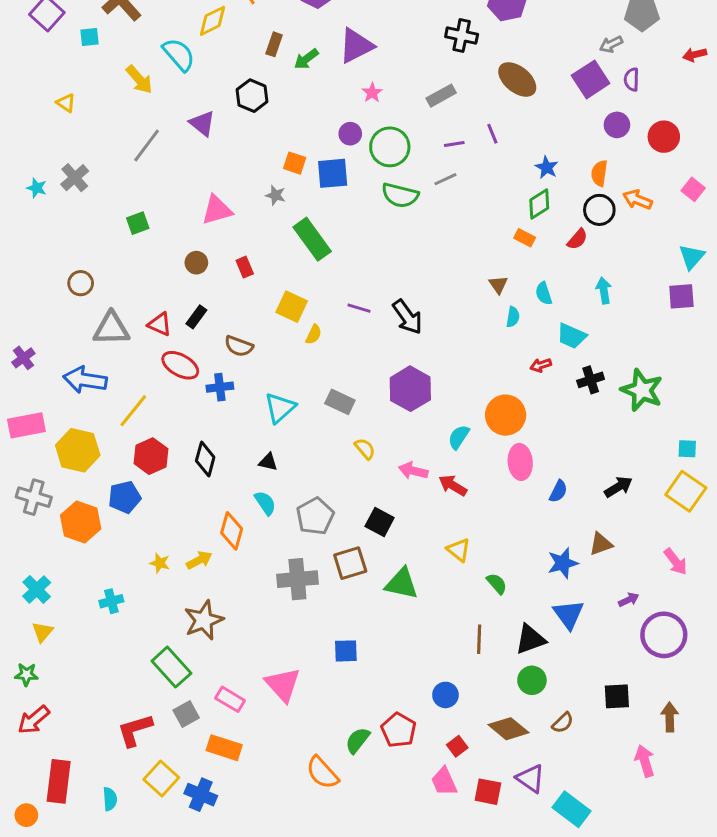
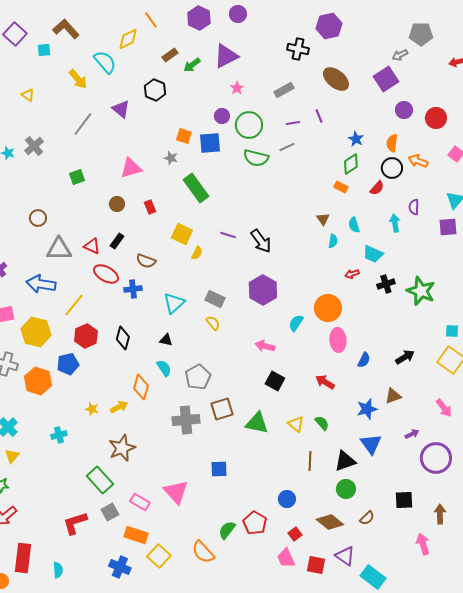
brown rectangle: (274, 44) -> (170, 55), turned 35
purple semicircle: (632, 79) -> (414, 207), moved
yellow semicircle: (365, 449) -> (213, 323), moved
red arrow: (453, 485) -> (325, 382), moved
black square: (380, 522) -> (275, 381), moved
yellow triangle: (459, 550) -> (296, 424), moved
yellow square: (161, 778) -> (159, 556), moved

